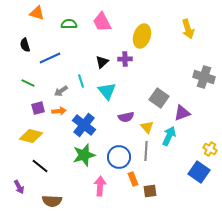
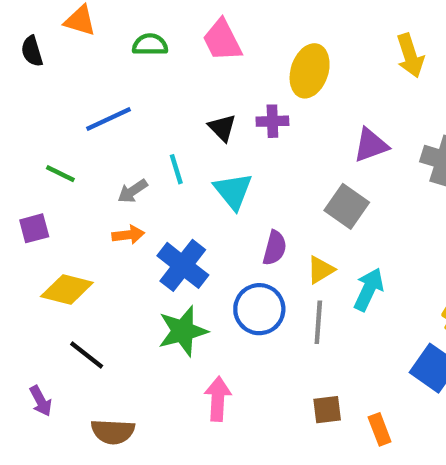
black semicircle: (25, 45) -> (32, 51), moved
black triangle: (102, 62) -> (222, 128), turned -32
purple square: (38, 108) -> (34, 228), moved
purple triangle: (182, 113) -> (371, 145), moved
purple semicircle: (126, 117) -> (275, 248), turned -63
yellow triangle: (147, 127) -> (321, 270), turned 40
blue circle: (119, 157) -> (259, 309), moved
orange rectangle: (133, 179) -> (380, 429), moved

